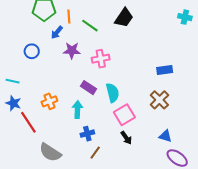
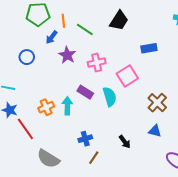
purple star: (72, 50) -> (67, 55), turned 30
blue rectangle: (165, 70) -> (149, 48), moved
cyan arrow: (77, 110) -> (67, 106), moved
pink square: (124, 115) -> (127, 76), moved
blue triangle: (165, 136) -> (155, 131), moved

